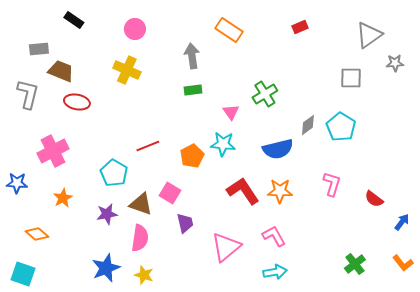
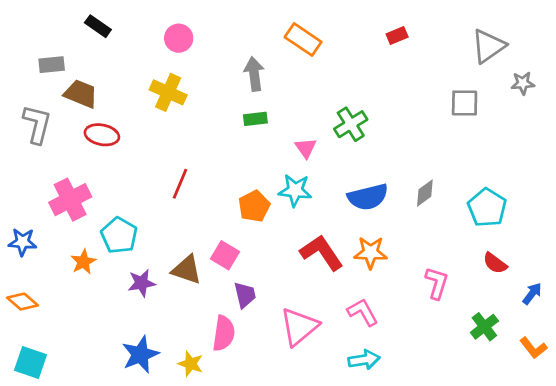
gray diamond: (308, 125) -> (425, 193), moved
cyan pentagon: (341, 127) -> (487, 208), moved
red line: (148, 146) -> (180, 184), moved, turned -45
cyan pentagon: (114, 173) -> (119, 235), moved
pink L-shape: (332, 184) -> (437, 283), moved
orange diamond: (37, 234) -> (22, 302), moved
pink semicircle: (140, 238) -> (224, 333), moved
green cross: (355, 264) -> (484, 327), moved

